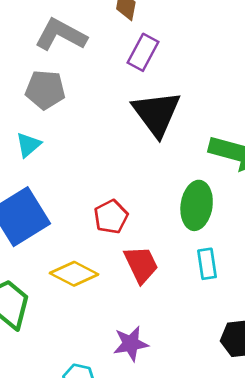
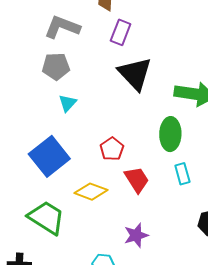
cyan triangle: (28, 145) -> (68, 103), moved

